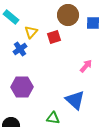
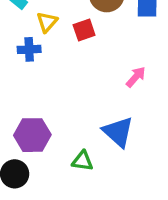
blue cross: (20, 49) -> (29, 49), turned 32
purple hexagon: (22, 87) -> (32, 135), moved

